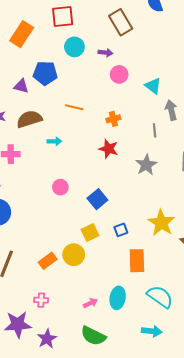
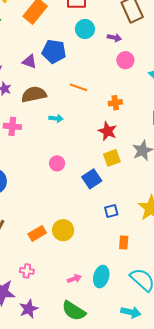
yellow square: (90, 232) -> (112, 158), moved
orange rectangle: (137, 261) -> (124, 242), size x0.6

